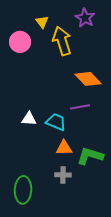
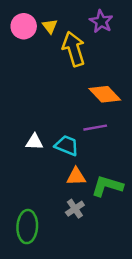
pink circle: (20, 42) -> (24, 26), moved
gray cross: (63, 175) -> (75, 209), turned -35

